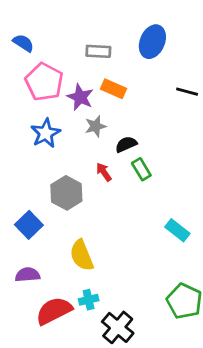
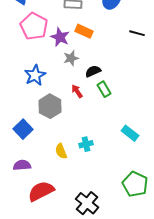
blue star: (46, 133) -> (35, 75), moved
yellow semicircle: (82, 255) -> (61, 151), size x0.7
cyan cross: (89, 300) -> (86, 144), moved

